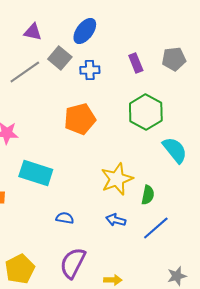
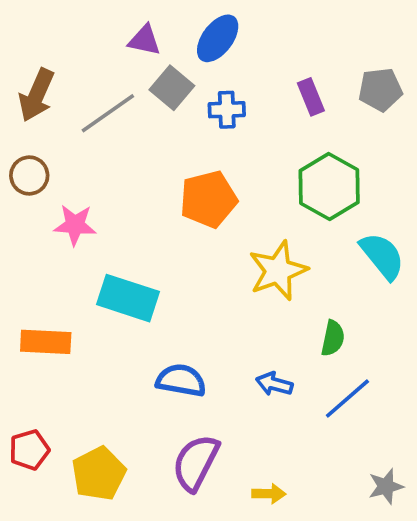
purple triangle: (33, 32) -> (144, 40), moved
yellow star: (117, 179) -> (278, 271), moved
blue semicircle: (65, 218) -> (181, 380), size x1.5

